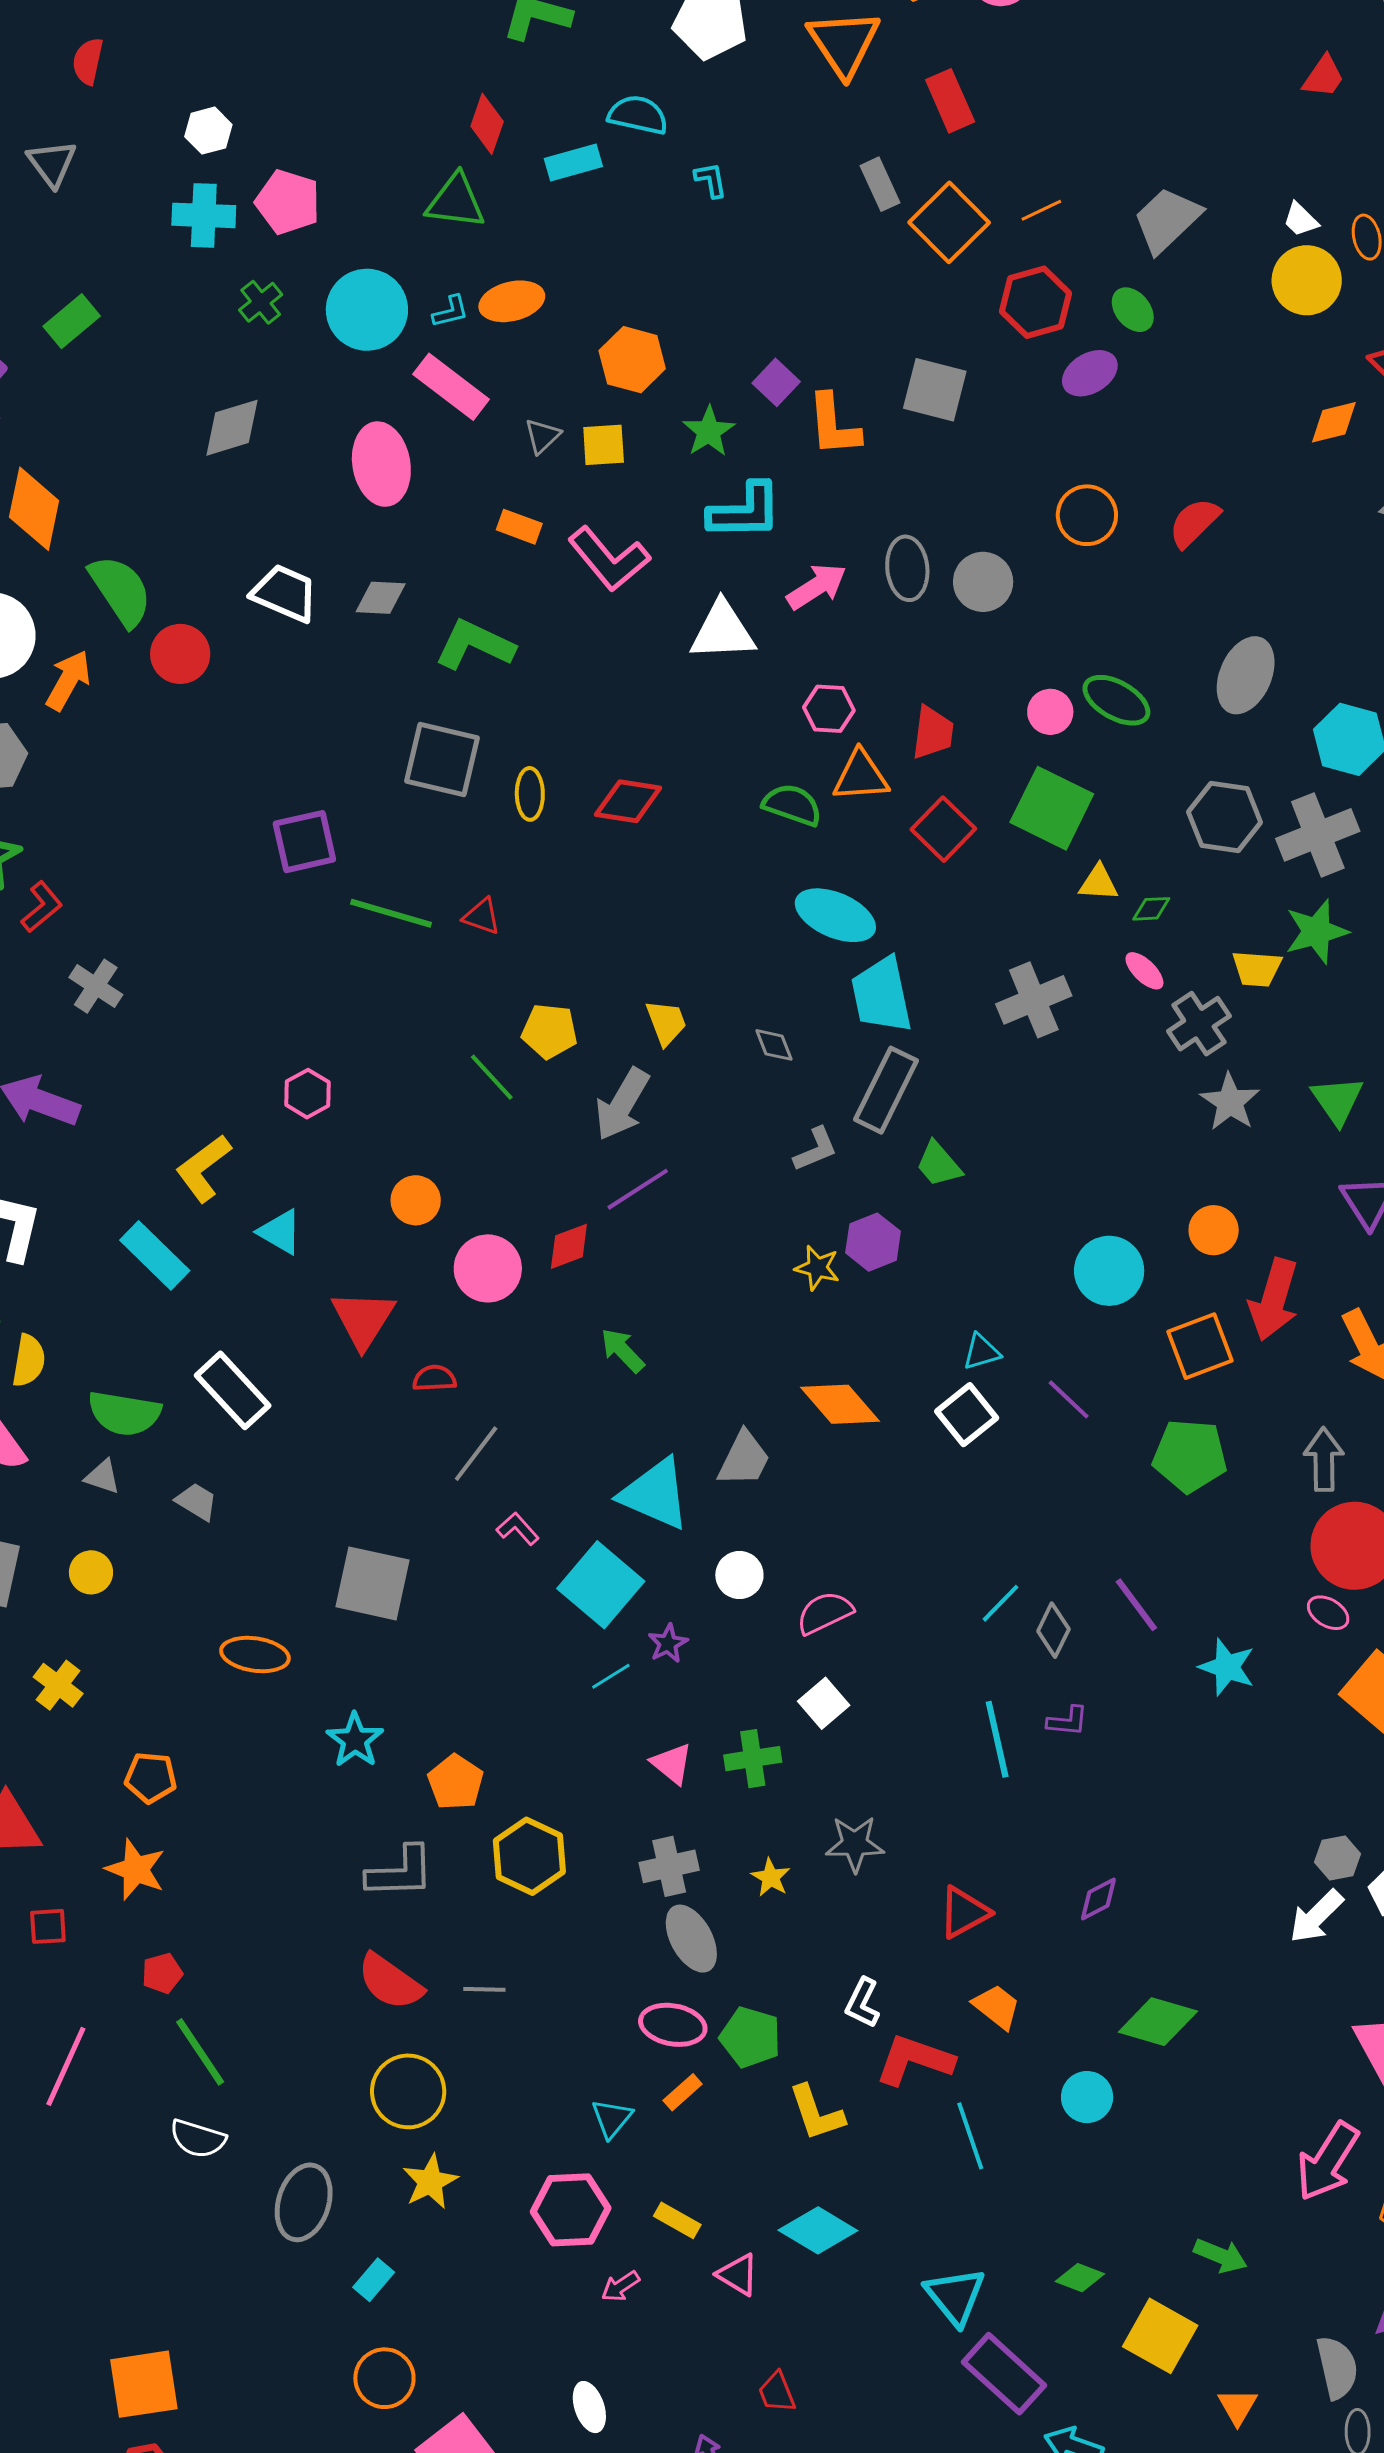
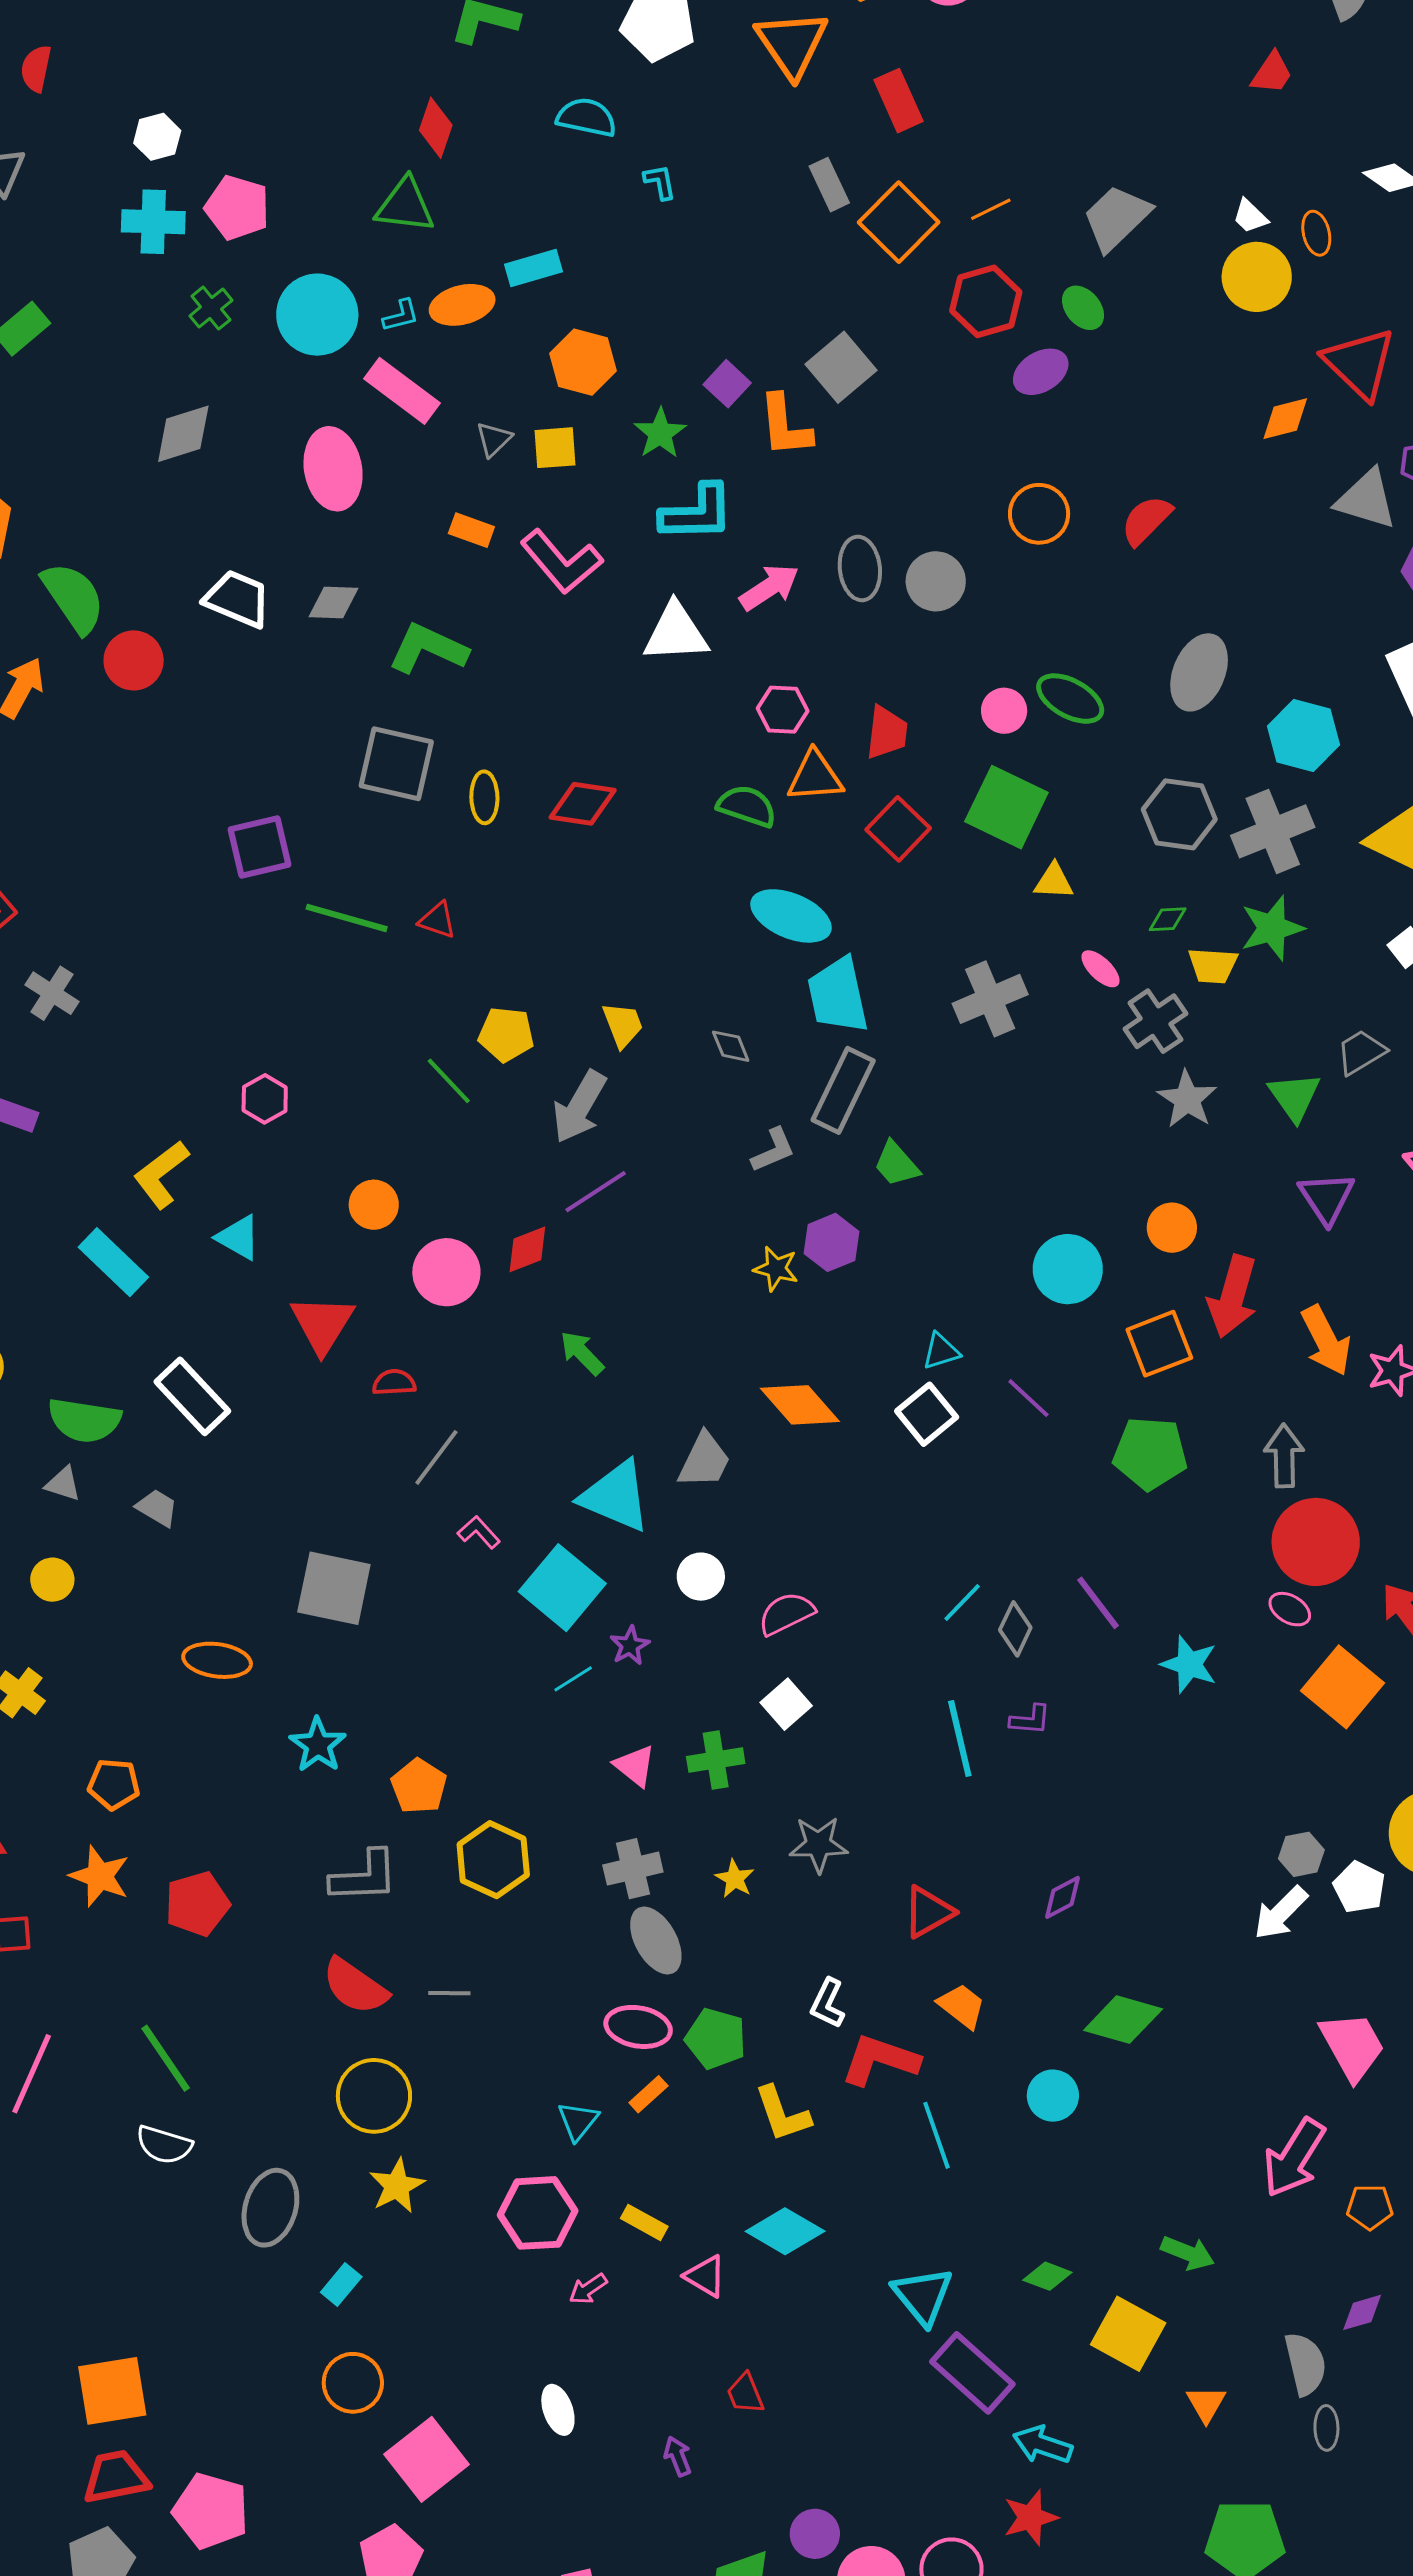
cyan rectangle: (573, 163) -> (534, 268), moved
gray square: (935, 390) -> (841, 367), moved, turned 36
green diamond: (1151, 909) -> (1168, 919), moved
red pentagon: (162, 1973) -> (197, 1904), moved, size x1.6

